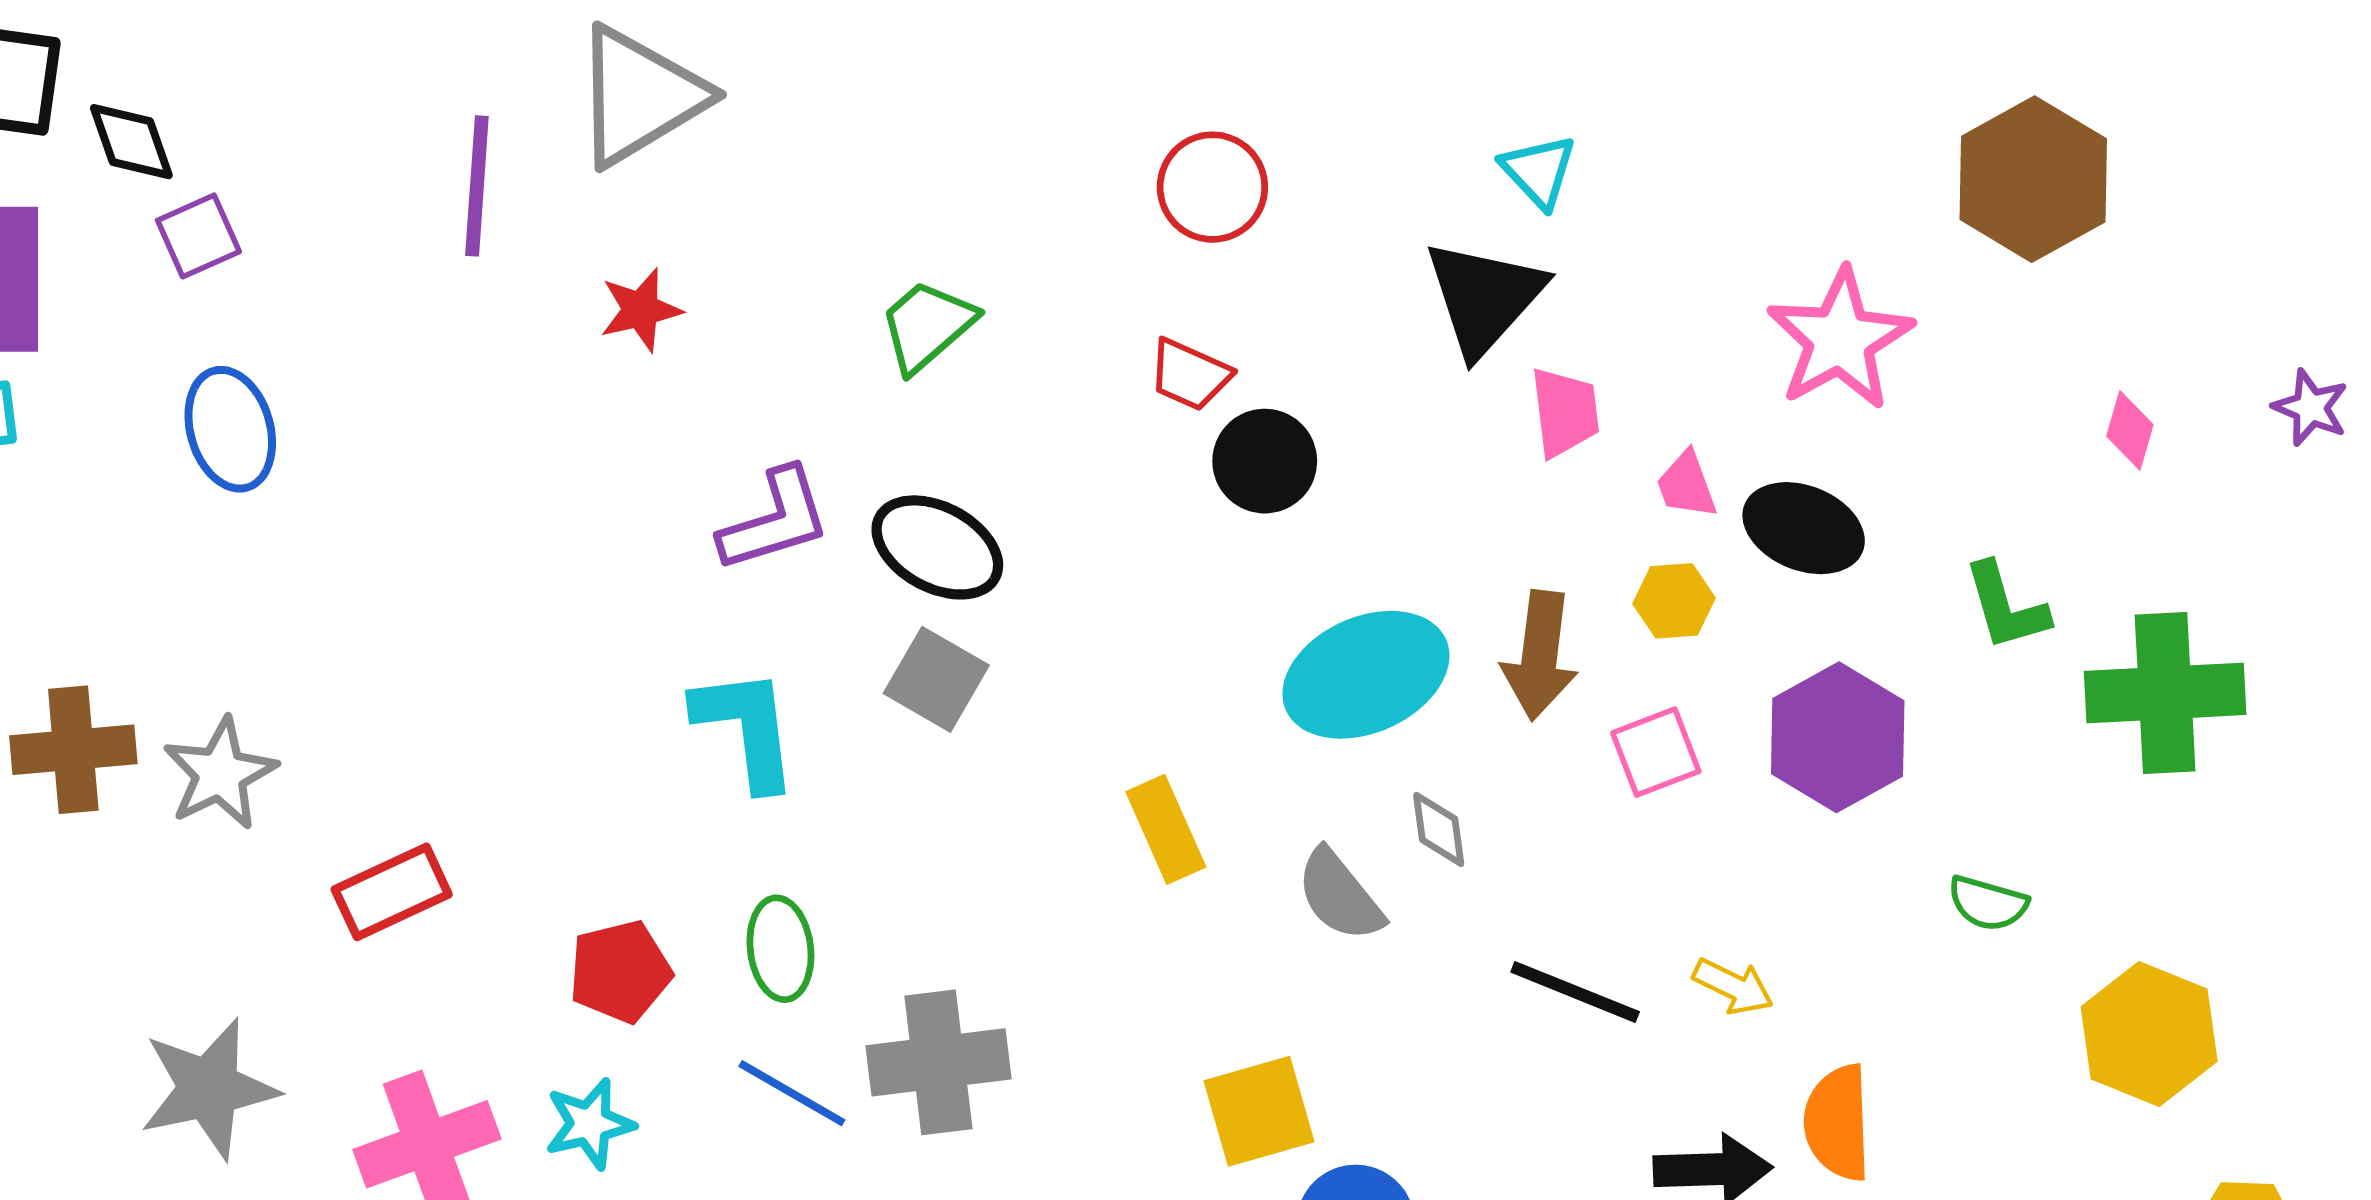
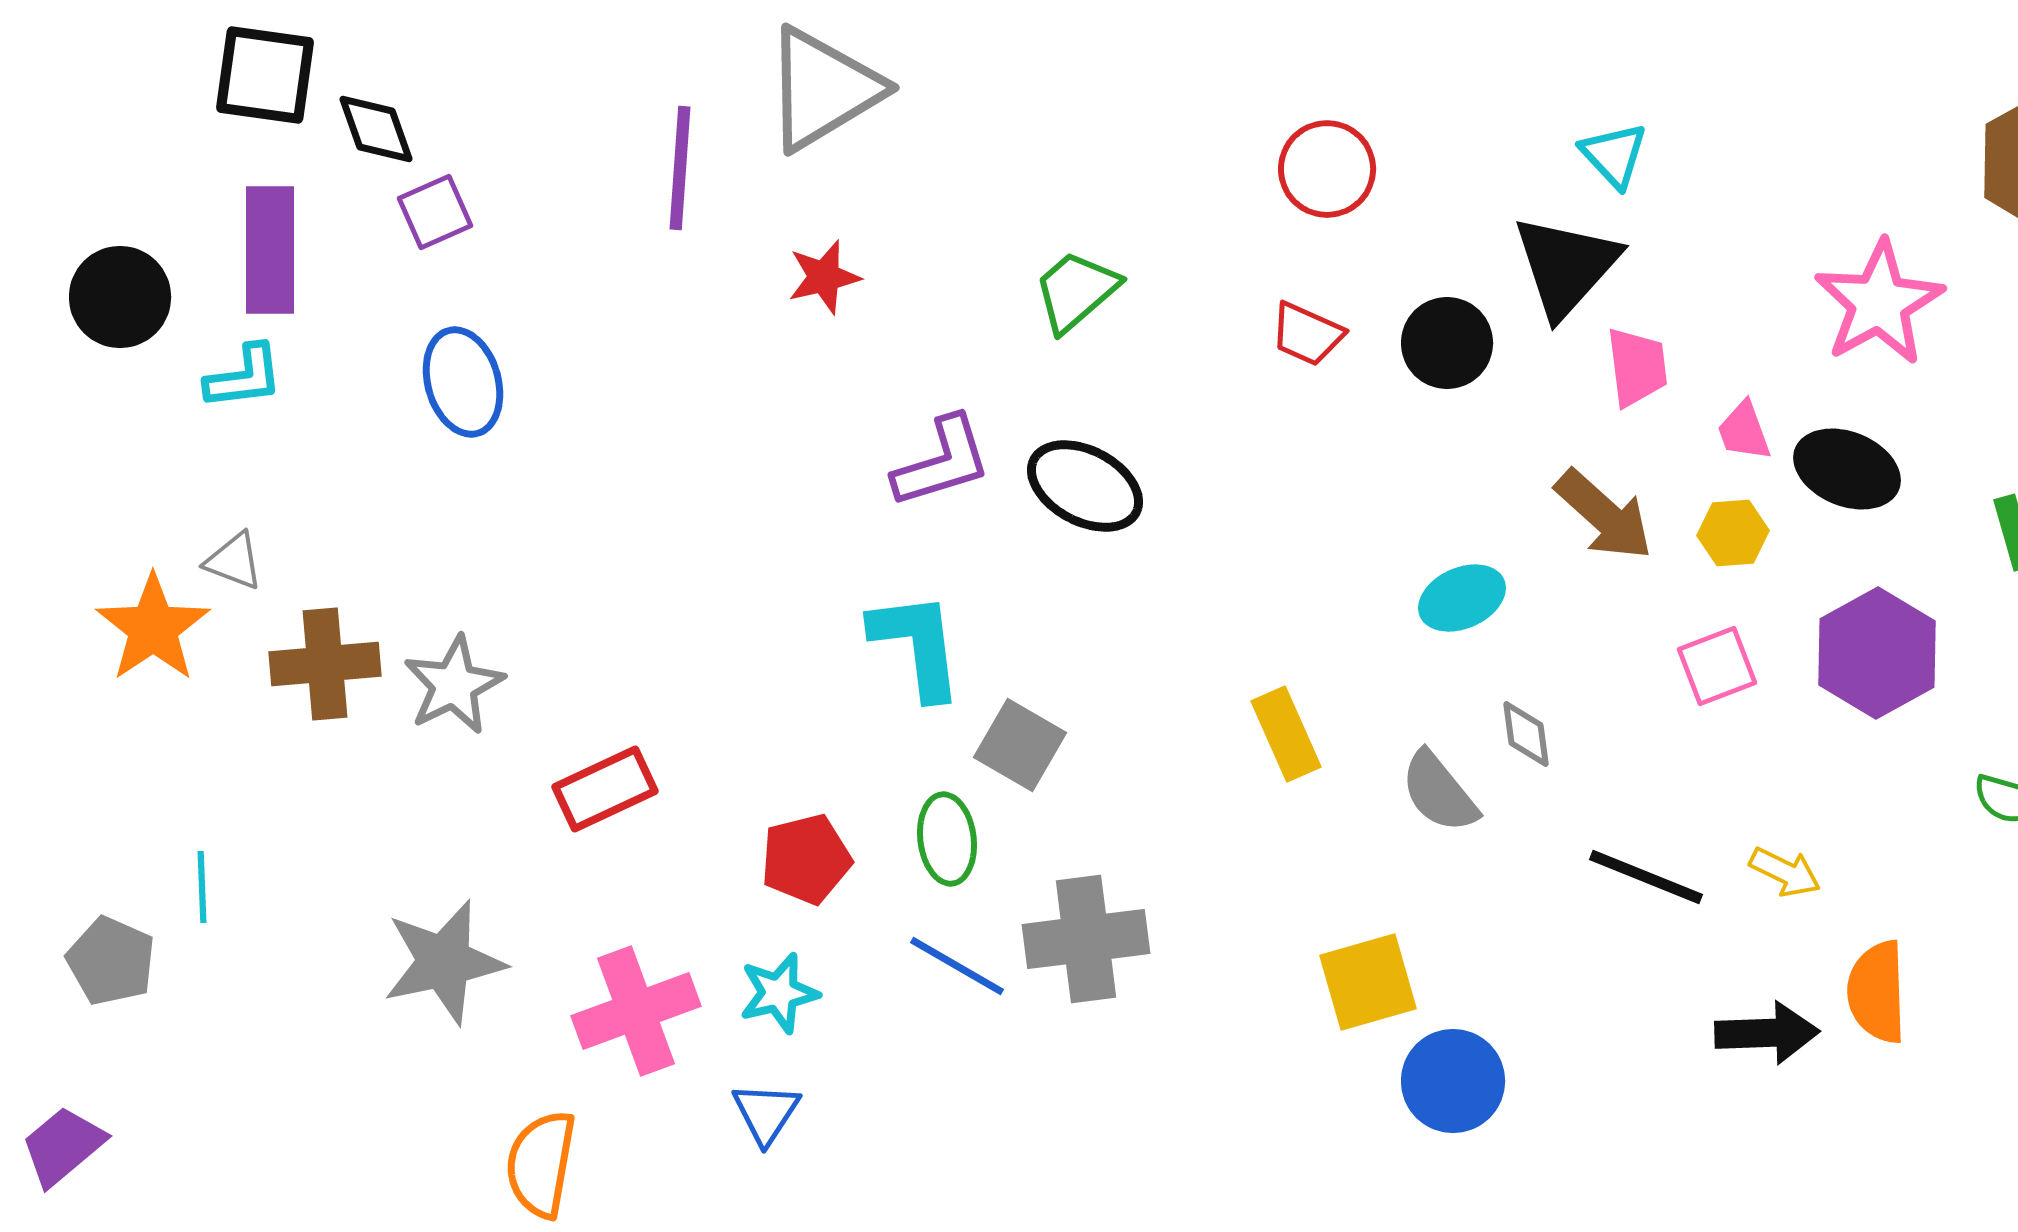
black circle: (1265, 461) -> (1447, 343), moved
brown arrow: (1540, 655) -> (1604, 515), moved, turned -55
cyan ellipse: (1366, 675) -> (1462, 598), size x0.6
gray square: (936, 679) -> (1020, 745), moved

